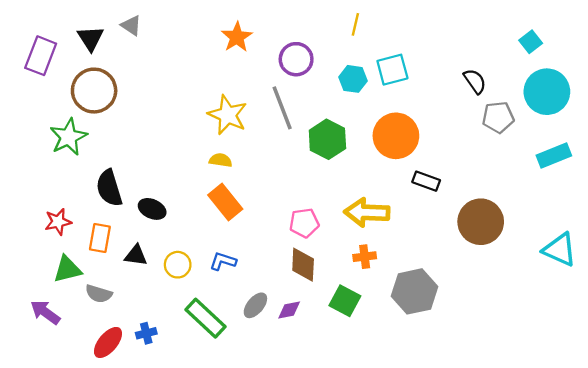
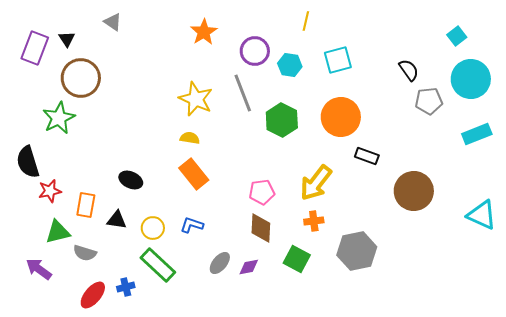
black triangle: (91, 38) -> (67, 39), moved, size x0.7
cyan hexagon: (353, 79) -> (290, 65), moved
black semicircle: (109, 188) -> (28, 162), moved
yellow arrow: (367, 212) -> (316, 183), turned -54
green rectangle: (206, 318) -> (158, 265), moved

